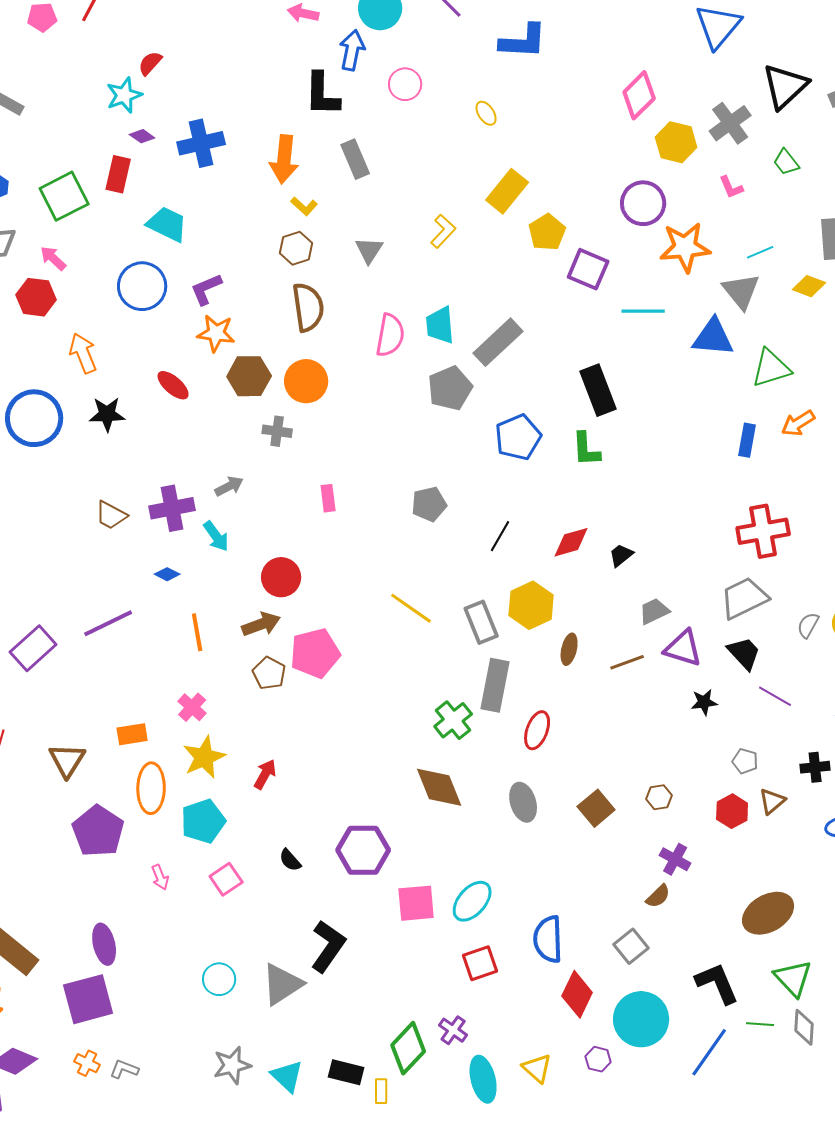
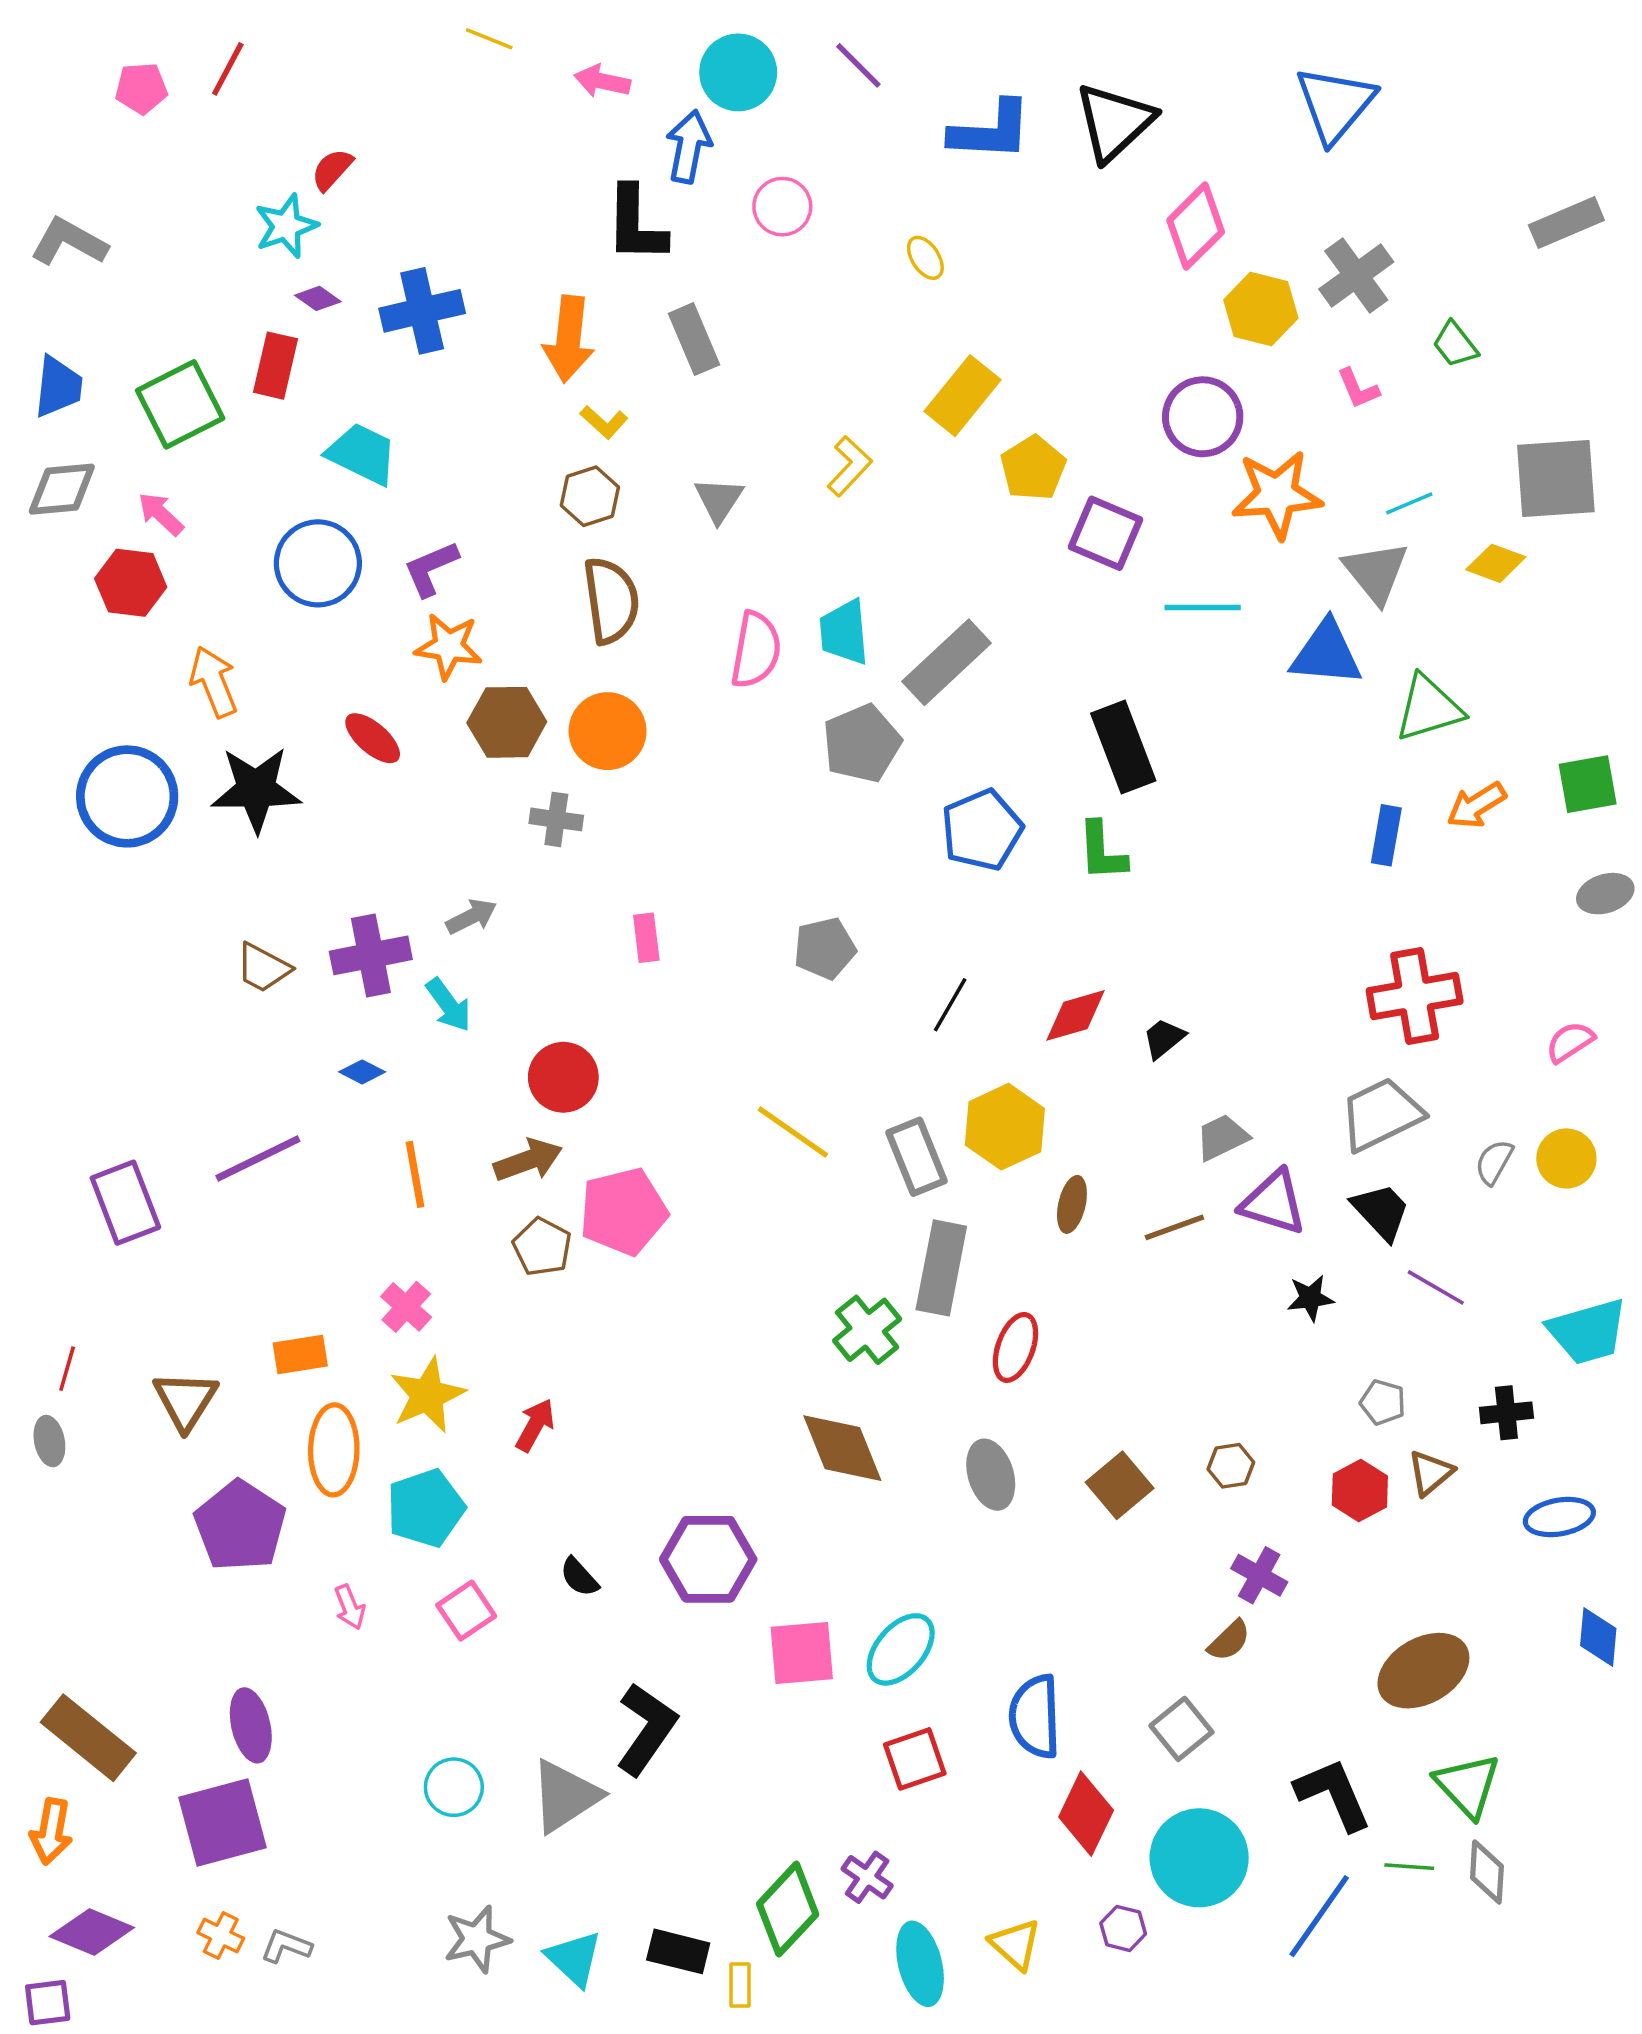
black triangle: (785, 86) -> (1114, 122), moved
black star: (107, 414) -> (256, 789), size x1.4
purple rectangle: (33, 648) -> (125, 1203), turned -69

